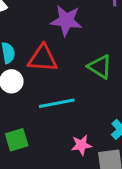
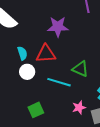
green triangle: (100, 67) -> (80, 69), moved
cyan line: (57, 103) -> (59, 82), turned 35

